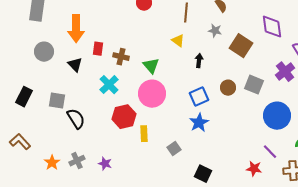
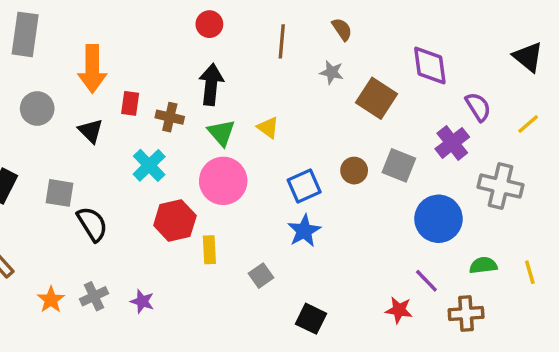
yellow triangle: (178, 41) -> (268, 127), moved
black arrow: (199, 61) -> (211, 84), moved, size x1.6

